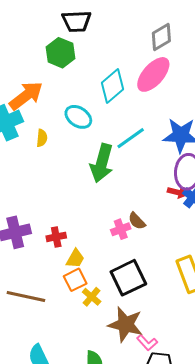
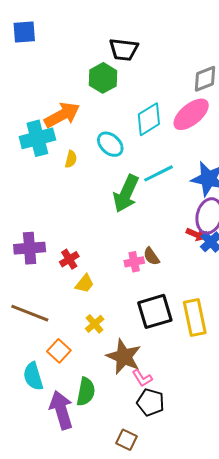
red cross: (56, 237) -> (69, 259), turned -30
black square: (128, 278) -> (155, 311), moved
orange square: (75, 280) -> (59, 351), moved, turned -30

